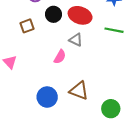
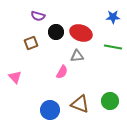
gray triangle: (76, 40) -> (77, 56), turned -32
green circle: (111, 109) -> (110, 101), moved

